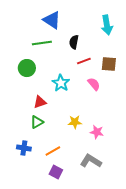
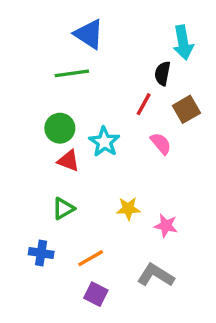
black semicircle: (74, 42) -> (162, 73), moved
red line: (84, 61) -> (144, 104), turned -40
brown square: (109, 64) -> (186, 109), turned -35
green circle: (27, 68) -> (60, 128), moved
red triangle: (40, 102) -> (68, 161), moved, turned 40

